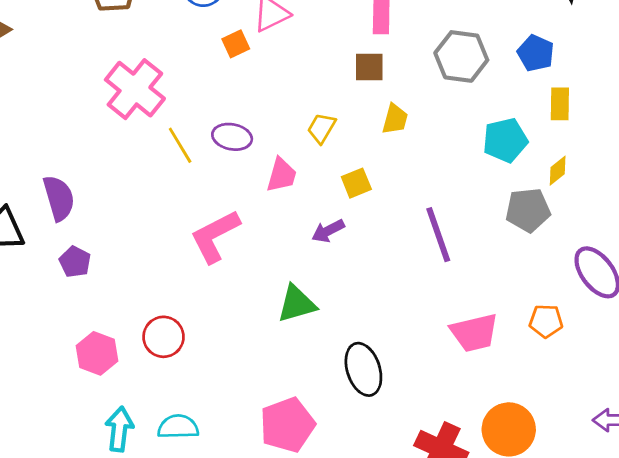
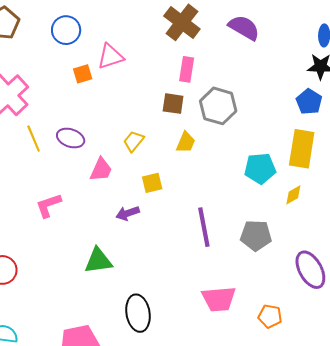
blue pentagon: (536, 53) -> (309, 102), moved
gray hexagon: (461, 56) -> (218, 106), moved
yellow rectangle: (560, 104) -> (302, 149), size x1.6
gray pentagon: (528, 210) -> (256, 235), moved
pink L-shape: (215, 236) -> (48, 205), size x0.7
orange pentagon: (546, 321) -> (270, 316), moved

